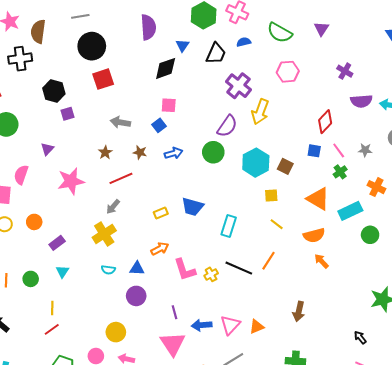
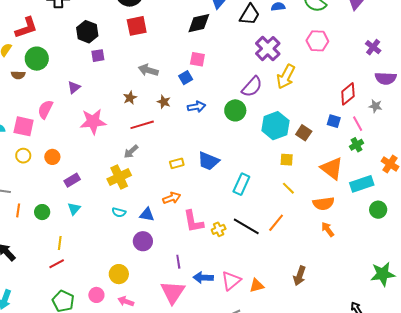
gray star: (365, 150) -> (375, 106), moved

